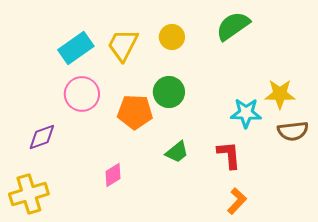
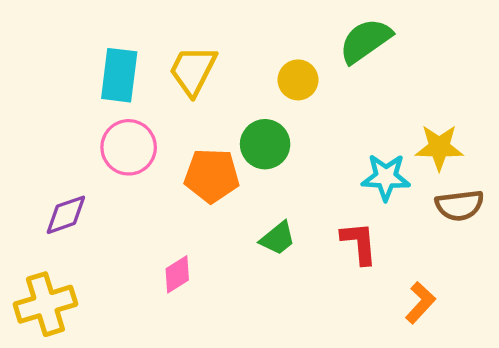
yellow circle: (172, 37) -> (298, 80), moved
cyan rectangle: (76, 48) -> (119, 75), turned -48
orange L-shape: (237, 201) -> (420, 303), moved

